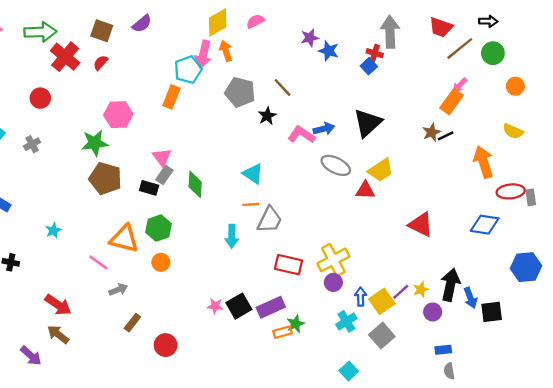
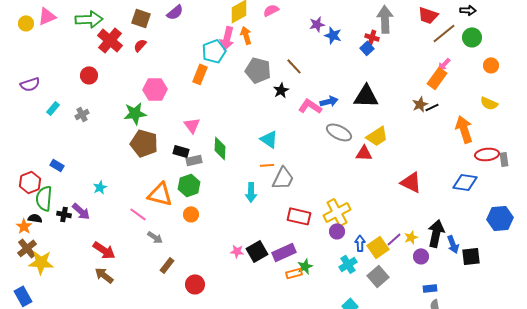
black triangle: (368, 123) -> (366, 96), turned 44
gray rectangle: (164, 175) -> (194, 160), moved, turned 42
gray arrow: (118, 290) -> (155, 237), turned 56
purple arrow: (31, 356) -> (81, 211), moved

